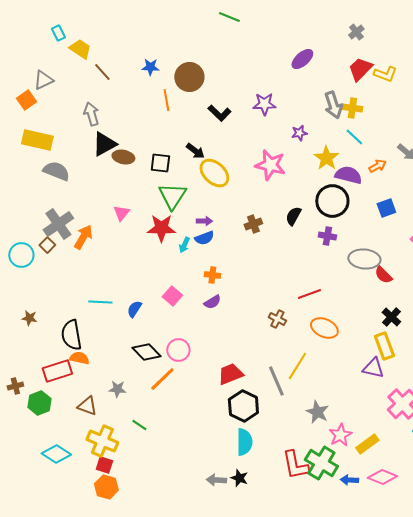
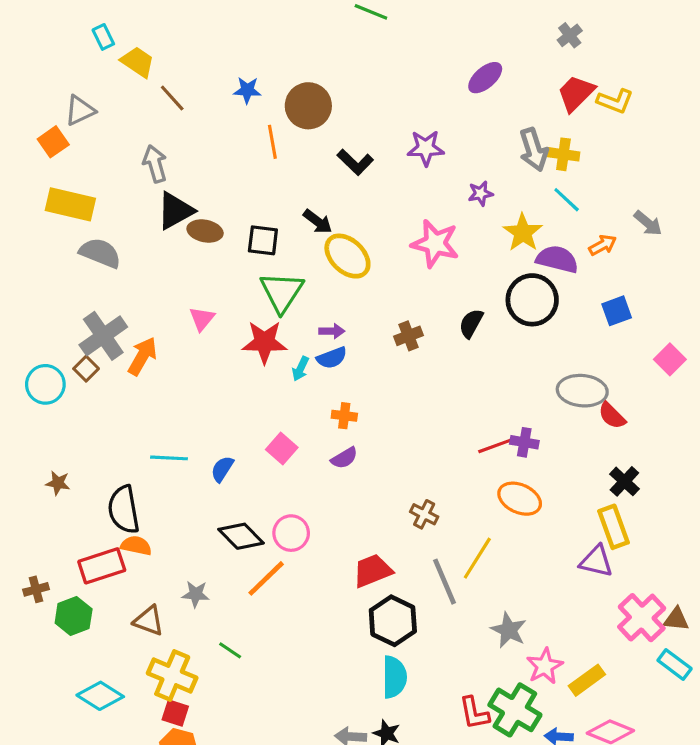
purple cross: (327, 236) -> (524, 442), moved
brown cross: (277, 319) -> (424, 514), moved
red L-shape: (295, 465) -> (474, 713), size x0.7

